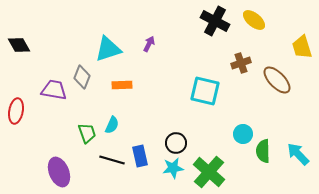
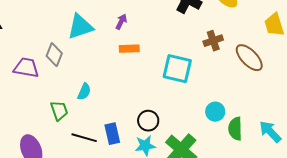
orange rectangle: (122, 85) -> (129, 49), moved
cyan semicircle: (112, 125) -> (84, 92), moved

